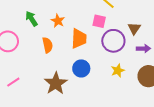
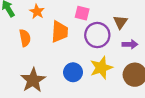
blue circle: (81, 68) -> (73, 72), moved
yellow star: (118, 71) -> (101, 68), size x1.5

